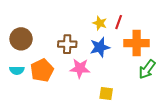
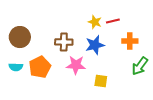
red line: (119, 22) -> (113, 21), turned 56
orange cross: (137, 43) -> (130, 41), size x0.7
yellow square: (106, 93) -> (101, 81), moved

